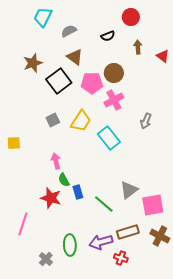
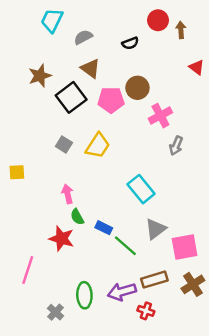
brown arrow: (138, 47) -> (181, 30), moved
pink cross: (114, 100) -> (160, 116), moved
gray square: (53, 120) -> (64, 144), turned -32
cyan rectangle: (109, 138) -> (141, 189), moved
blue rectangle: (78, 192) -> (104, 228), moved, turned -48
brown cross: (160, 236) -> (193, 284), turned 30

